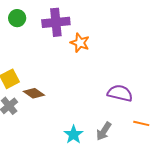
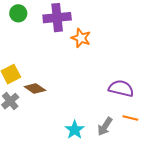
orange line: (141, 123) -> (130, 118), moved

